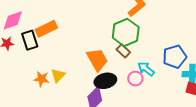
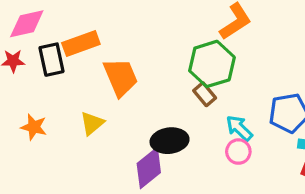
orange trapezoid: (97, 60) -> (121, 77), moved
orange star: (41, 79) -> (34, 127), moved
pink circle: (135, 79) -> (238, 152), moved

